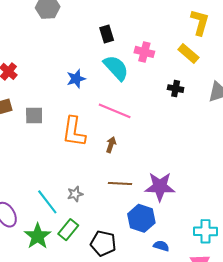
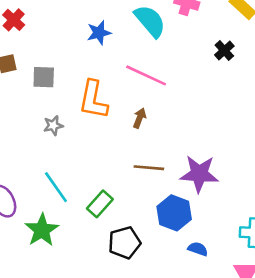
black cross: (176, 89) -> (224, 50), turned 35
gray star: (75, 194) -> (53, 125), moved
green rectangle: (68, 230) -> (100, 204), moved
black pentagon: (103, 243) -> (125, 243), turned -30

